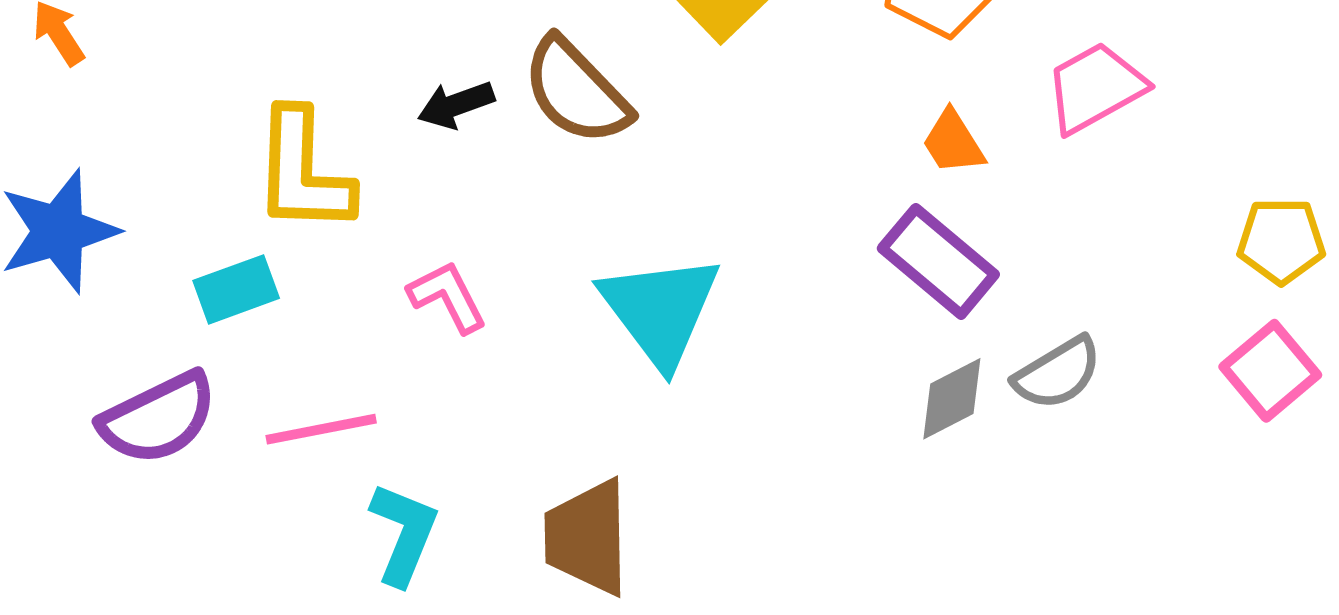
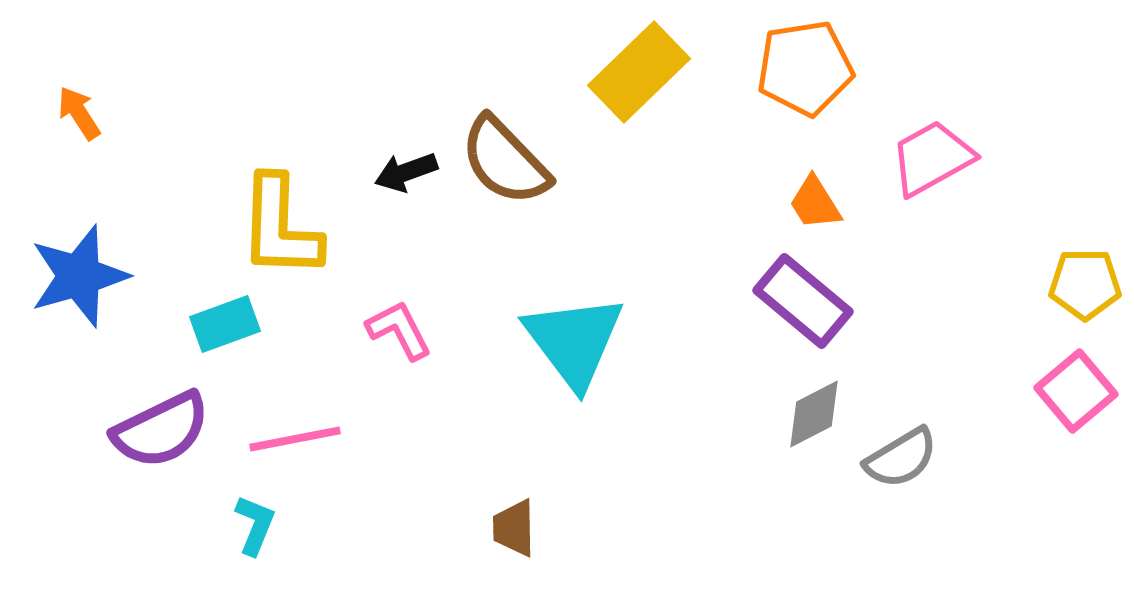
gray semicircle: (1058, 373) -> (901, 458), moved
cyan L-shape: (404, 534) -> (255, 525), moved, size x0.7
brown trapezoid: (587, 537) -> (514, 528), size x0.6

